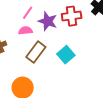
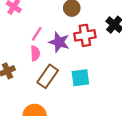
pink semicircle: (25, 31) -> (35, 53), turned 96
cyan square: (66, 55) -> (80, 78), turned 36

